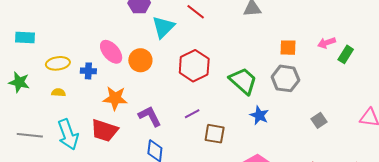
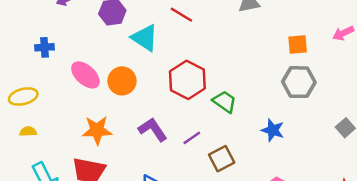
cyan triangle: (163, 27) -> (145, 38), turned -35
blue cross: (88, 71) -> (44, 47), moved
green trapezoid: (243, 81) -> (224, 102), moved, size x0.7
purple L-shape: (150, 116) -> (153, 130), moved
brown square: (215, 134) -> (222, 159), turned -30

